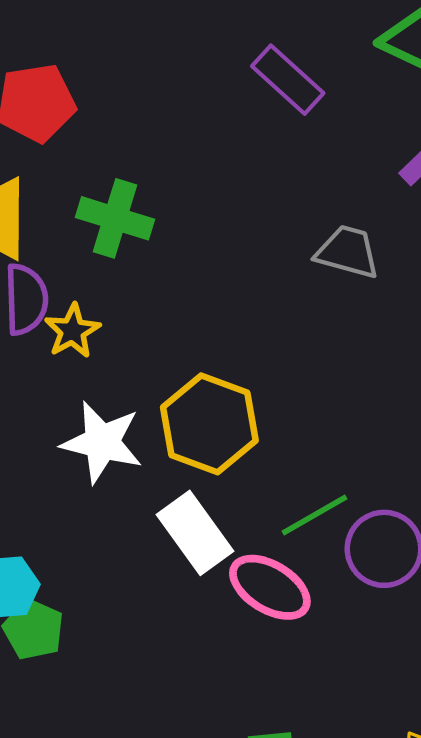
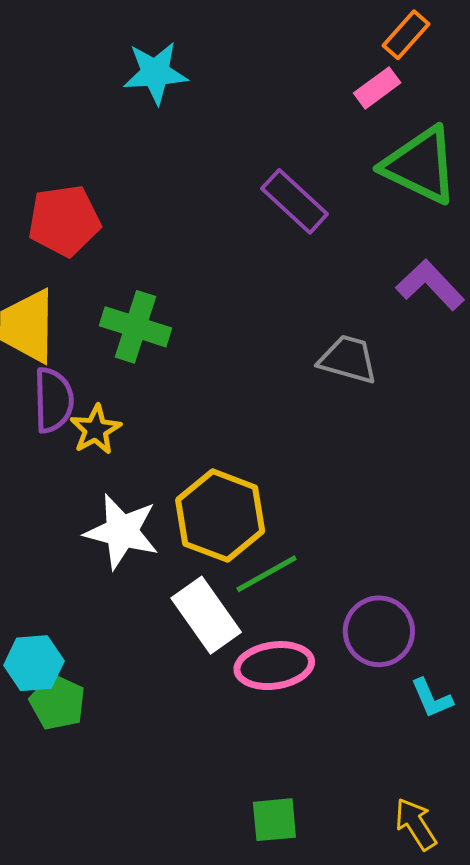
green line: (315, 515) -> (267, 574), moved
pink ellipse: (270, 587) -> (274, 666), turned -40

